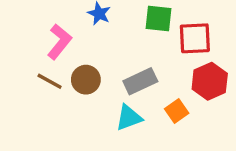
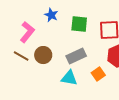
green square: (159, 19) -> (79, 24), moved
cyan triangle: (129, 118) -> (69, 78), turned 30

